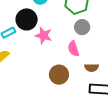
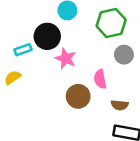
gray circle: (82, 27) -> (124, 55), moved
brown circle: (59, 75) -> (78, 96), moved

